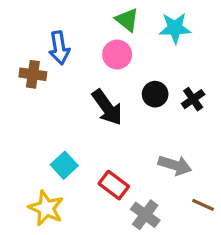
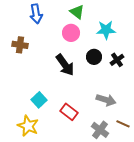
cyan star: (175, 28) -> (106, 30), moved
blue arrow: (59, 48) -> (36, 14), moved
gray cross: (145, 215) -> (100, 130), moved

